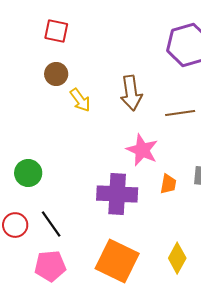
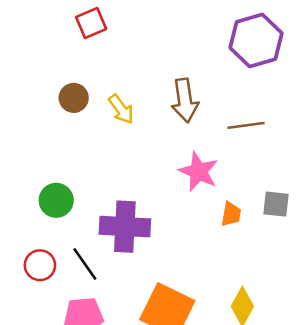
red square: (56, 31) -> (91, 23), turned -35
brown circle: (56, 74) -> (74, 98), moved
purple cross: (117, 194) -> (125, 227), moved

